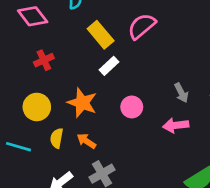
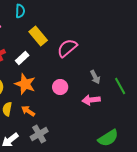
pink semicircle: (142, 26) -> (67, 48), moved
white rectangle: (109, 66) -> (22, 58), moved

